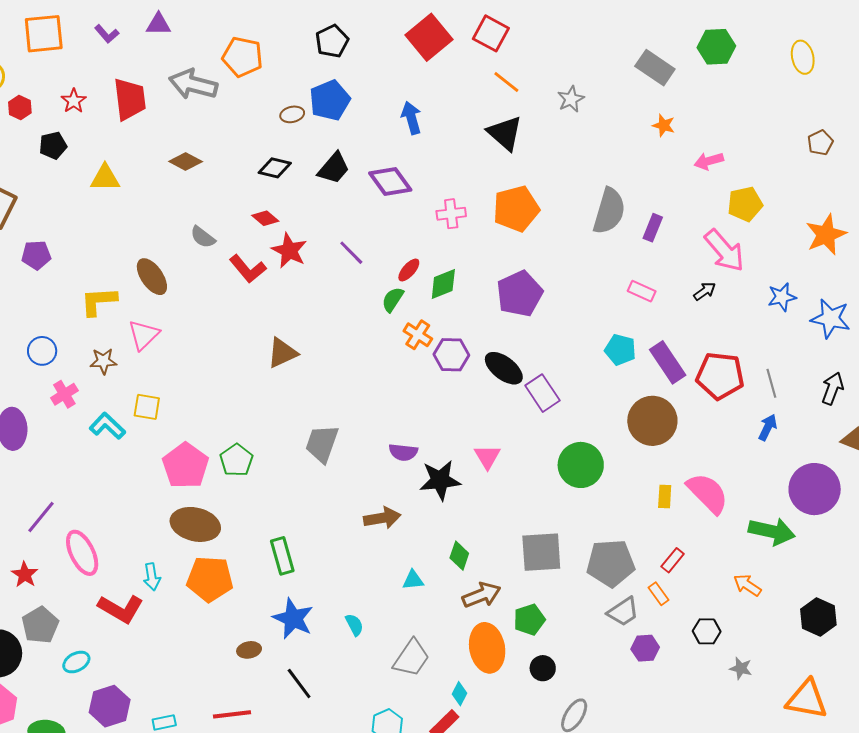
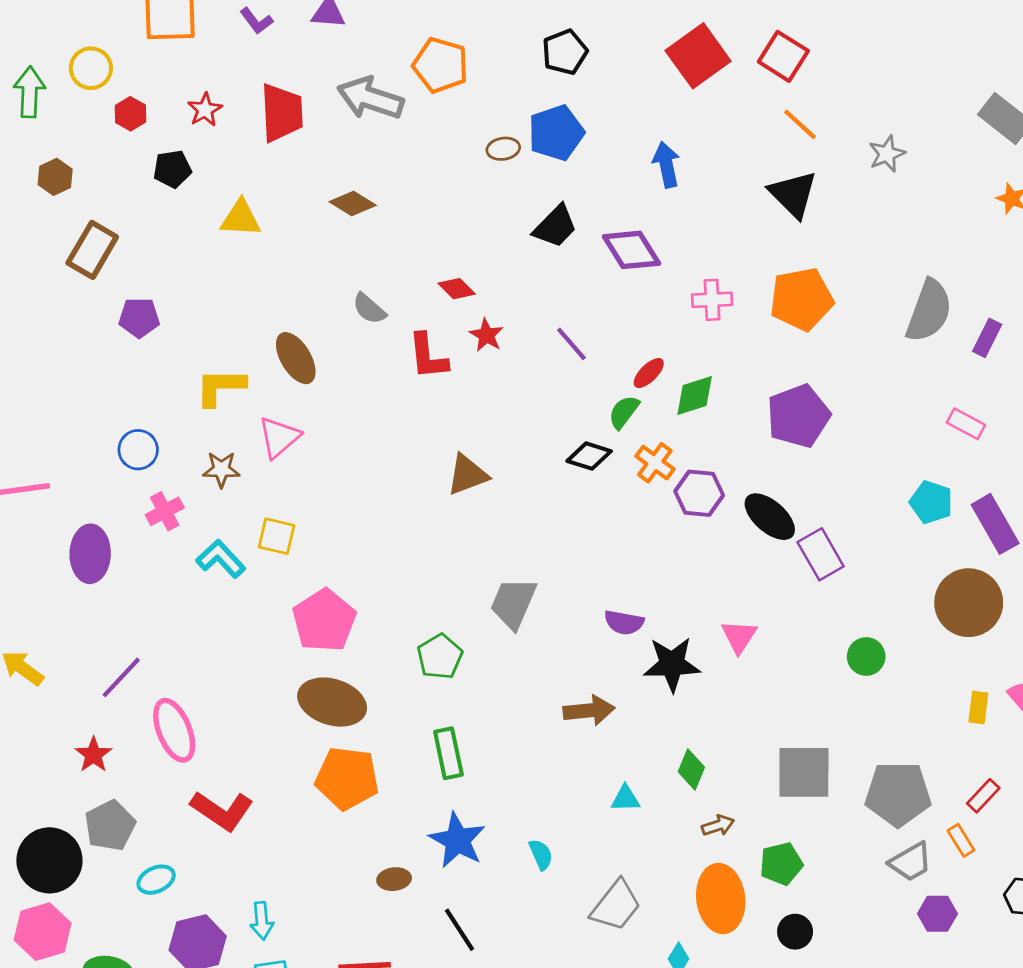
black diamond: (275, 168) -> (589, 456), moved
red star: (289, 251) -> (486, 335), size x0.7
red L-shape: (248, 269) -> (428, 356), turned 30
green pentagon: (236, 460) -> (440, 657), moved
green circle: (581, 465) -> (866, 657), size x0.6
cyan arrow: (152, 577) -> (262, 921), moved
brown arrow: (482, 595) -> (718, 826), size x0.6

